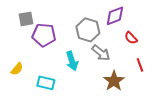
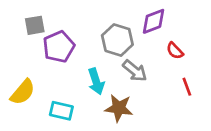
purple pentagon: (44, 35) -> (59, 47), turned -30
yellow semicircle: (17, 69) -> (23, 92), size x1.5
brown star: (114, 81) -> (119, 108), moved, turned -30

